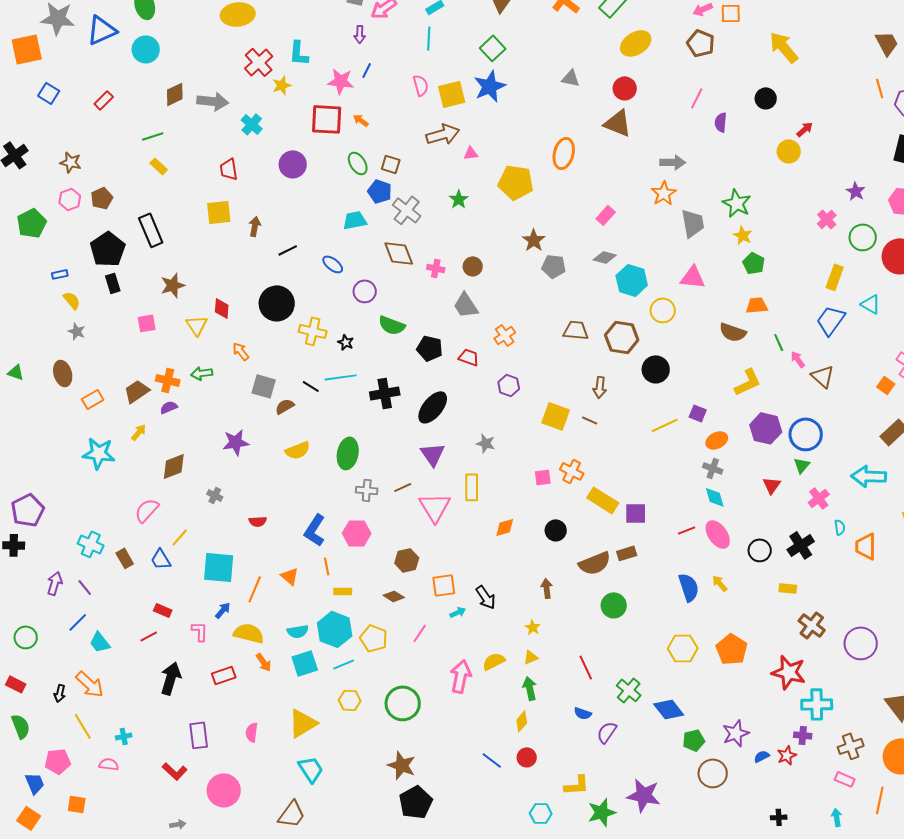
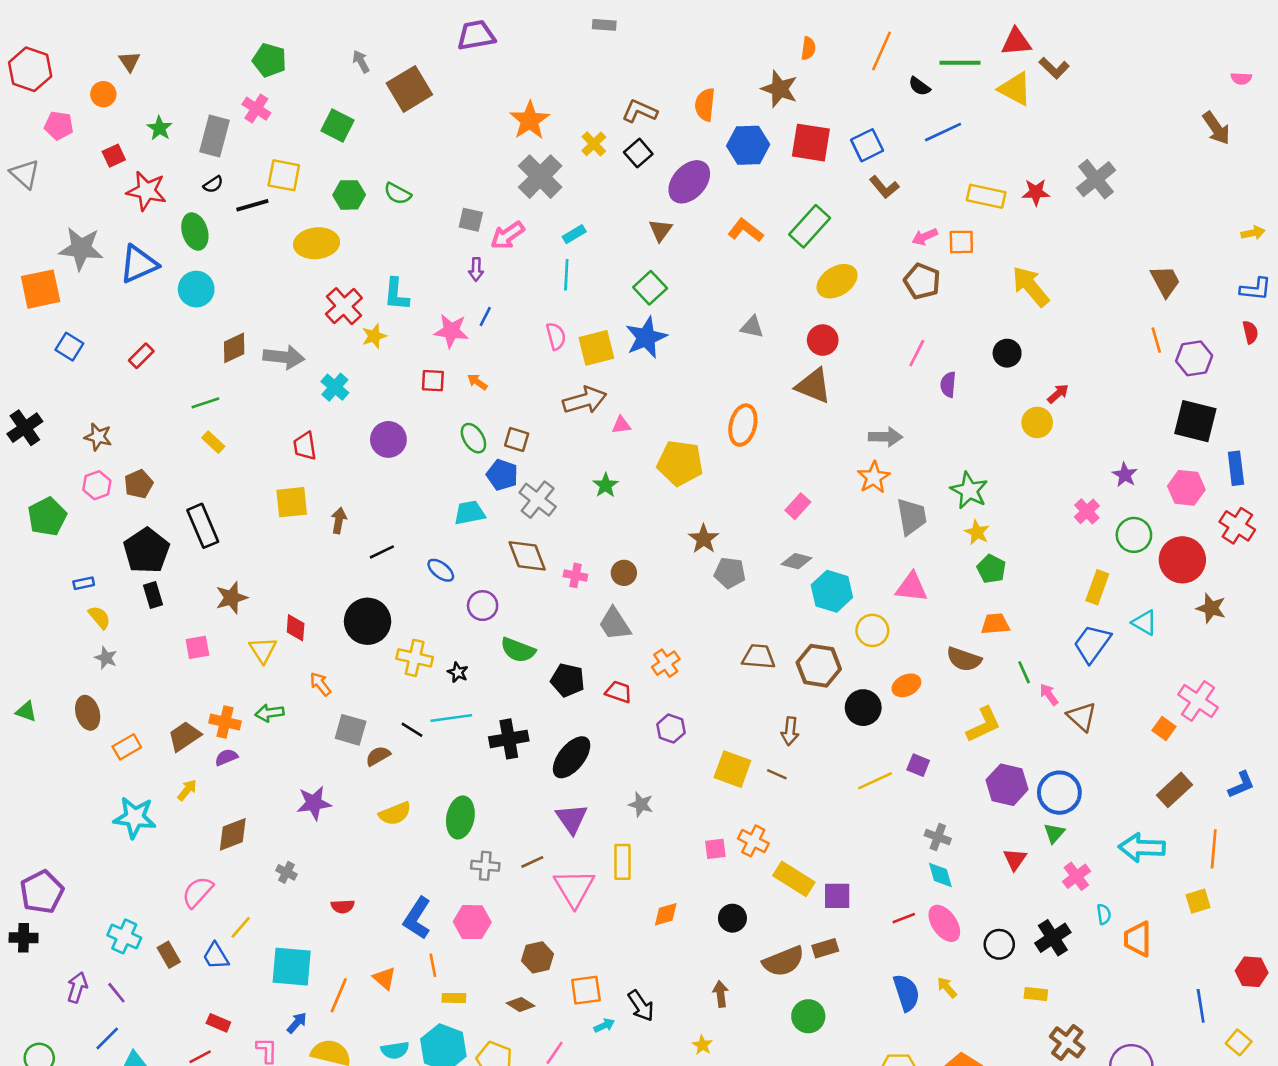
red square: (327, 119) -> (433, 381), size x0.6
orange ellipse: (717, 440) -> (906, 685), moved

